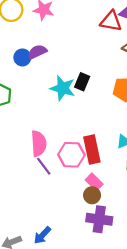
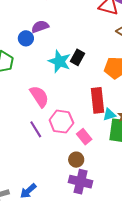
blue circle: (22, 57) -> (26, 38), moved
pink semicircle: (39, 143) -> (39, 96), moved, turned -35
red rectangle: (92, 149) -> (97, 100), moved
pink rectangle: (94, 182) -> (84, 137), moved

